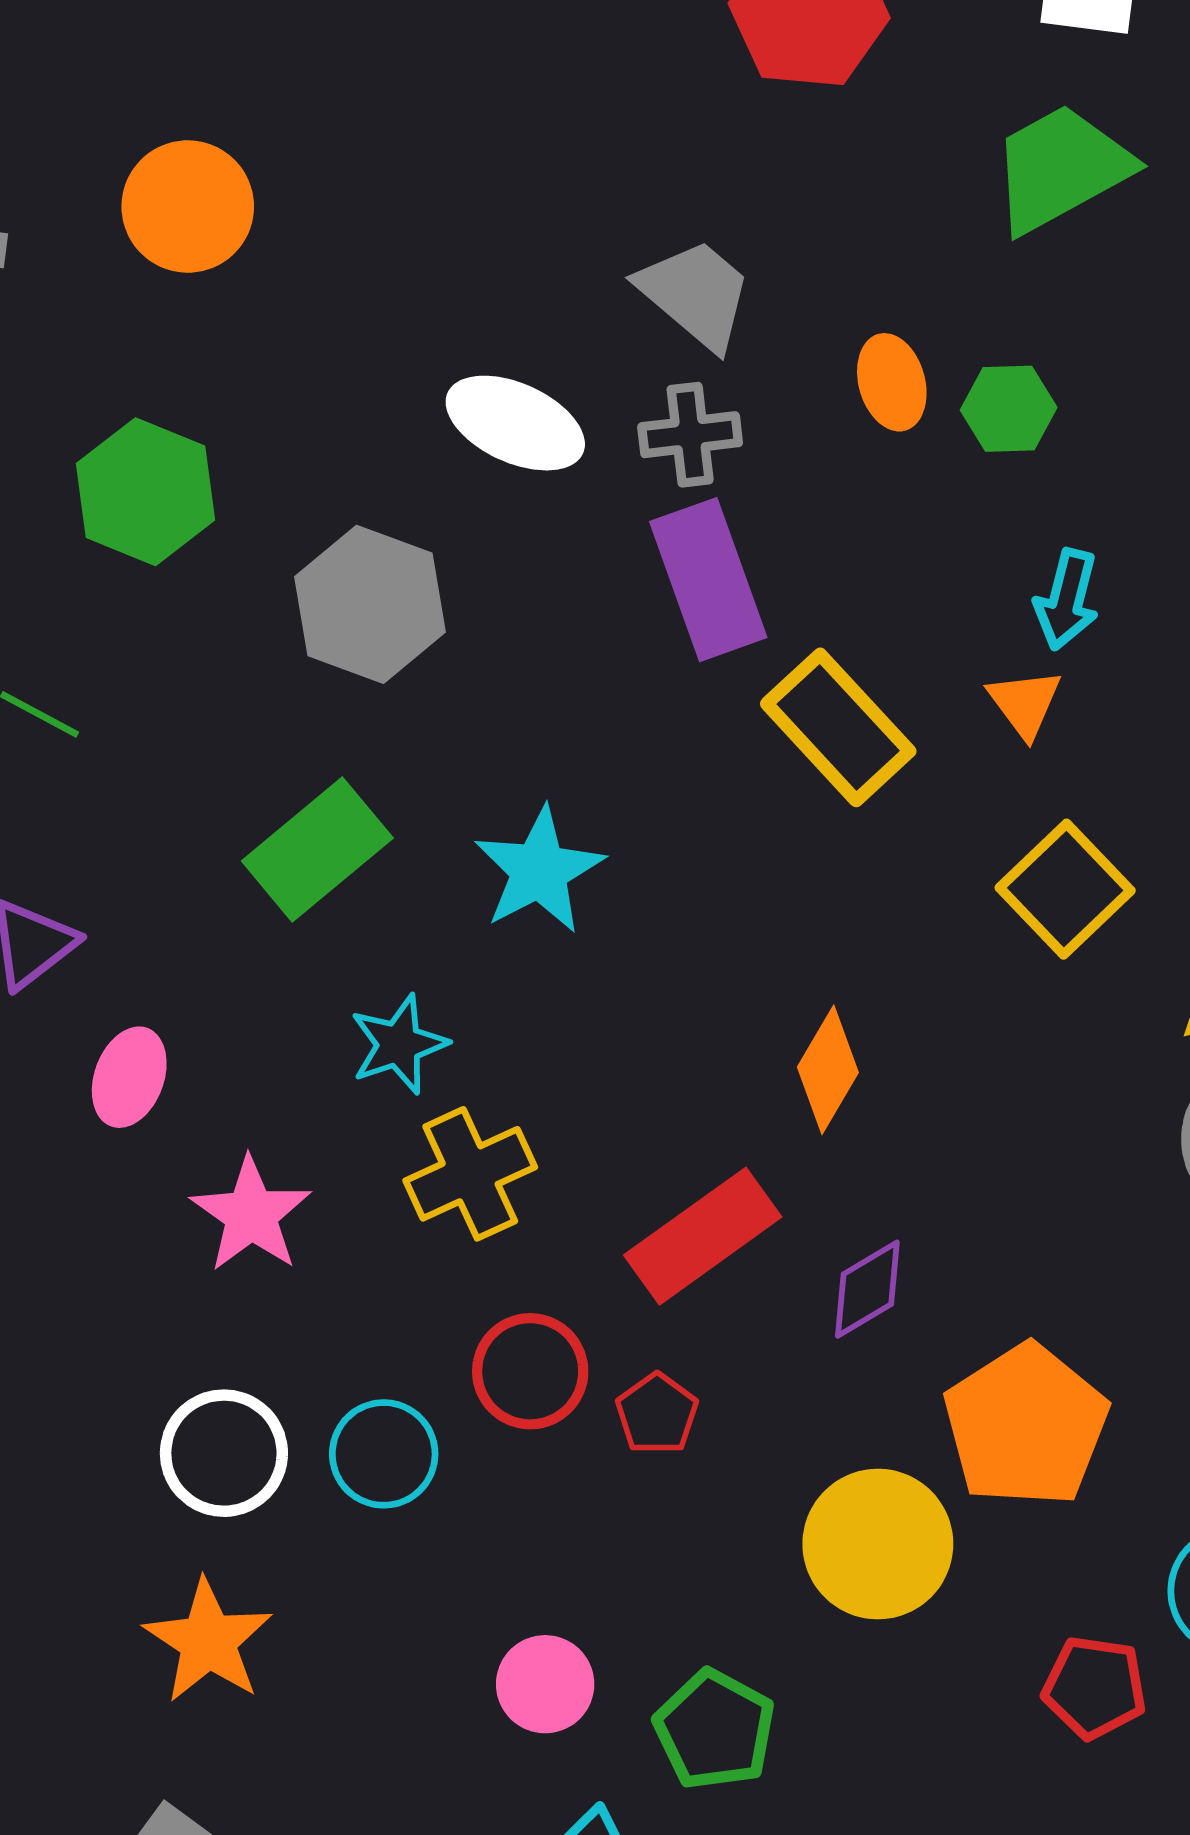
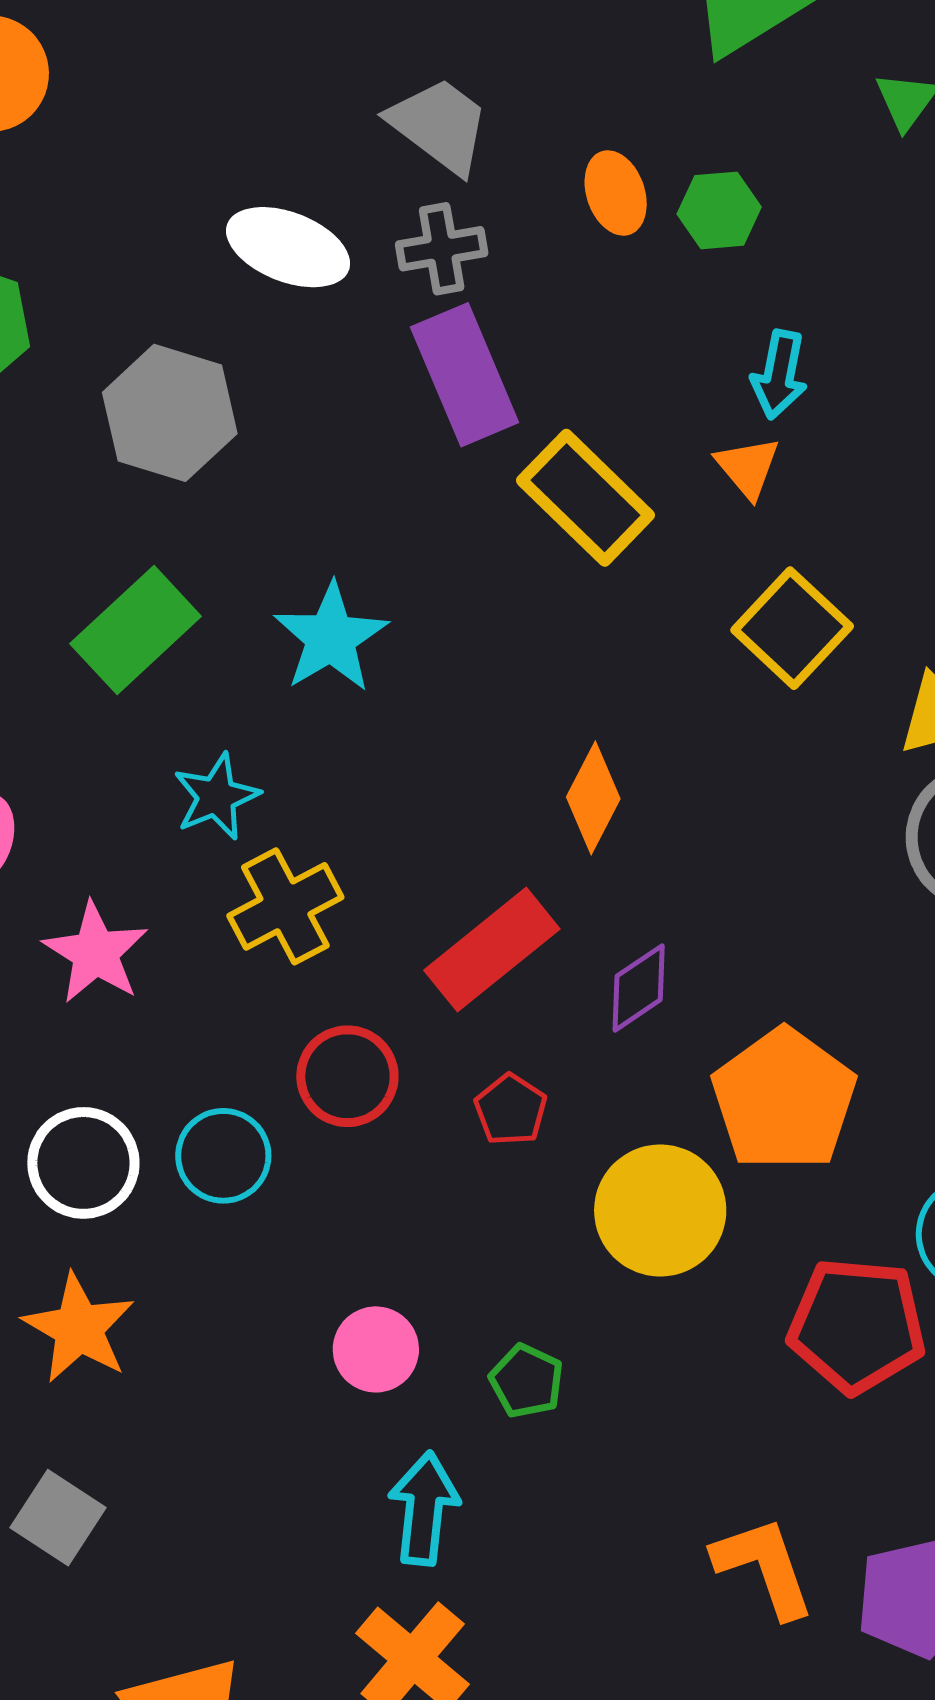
red pentagon: (657, 1414) -> (511, 1110), moved
red pentagon: (1095, 1687) -> (857, 1325), size x1.5
green pentagon: (715, 1730) -> (527, 1381), size x0.7

